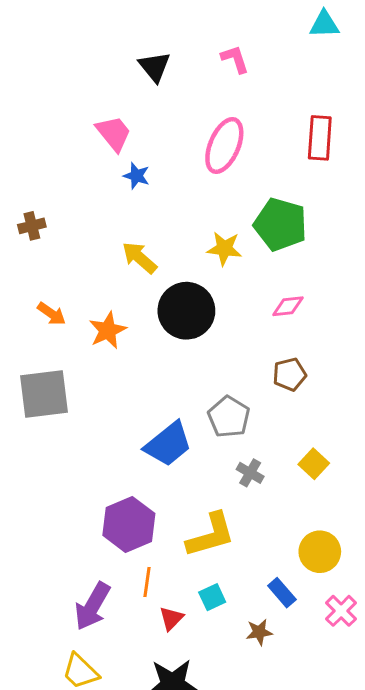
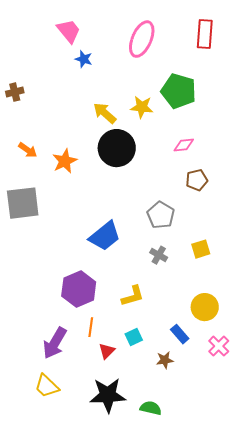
yellow arrow: (139, 258) -> (105, 113), moved
brown pentagon: (289, 374) -> (197, 180), moved
gray pentagon: (229, 417) -> (161, 215), moved
yellow square: (314, 464) -> (201, 249), turned 30
yellow L-shape: (211, 535) -> (133, 296), size x0.7

